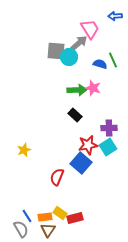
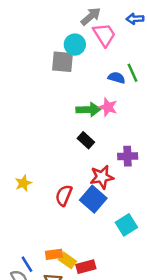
gray arrow: (79, 43) -> (91, 16), moved
cyan circle: (69, 57) -> (75, 45), moved
cyan square: (108, 147) -> (126, 225), moved
red semicircle: (57, 177) -> (64, 195), moved
orange rectangle: (45, 217) -> (54, 254), moved

